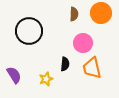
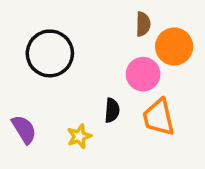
orange circle: (101, 13) -> (174, 47), moved
brown semicircle: (74, 14) -> (143, 24), moved

